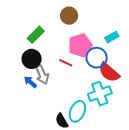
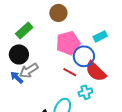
red line: (66, 63) -> (70, 72), moved
gray arrow: (42, 75) -> (29, 71), turned 78
cyan cross: (100, 94) -> (85, 92), size x0.6

